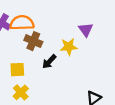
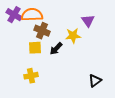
yellow square: (17, 70) -> (35, 48), moved
yellow cross: (21, 92) -> (31, 76), turned 32

